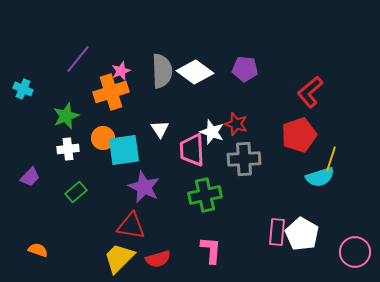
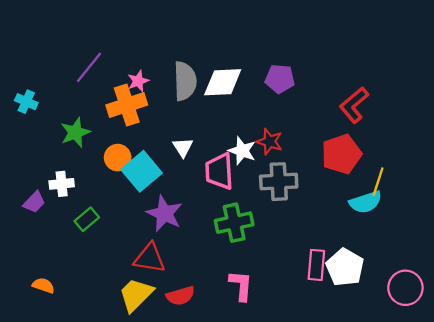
white diamond: (195, 72) -> (223, 82), turned -39
white cross: (68, 149) -> (62, 184), moved
cyan square: (124, 150) -> (142, 171), turned -32

